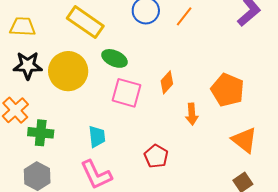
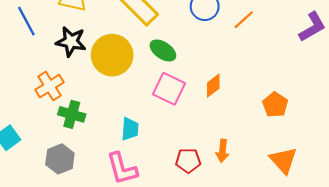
orange pentagon: (227, 90) -> (275, 105), size x0.7
orange arrow: (192, 114) -> (222, 151), moved
red pentagon: (156, 156) -> (188, 161), turned 30

